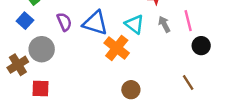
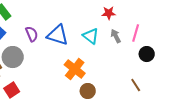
pink line: (188, 21) -> (136, 33), turned 30
orange cross: (117, 48) -> (75, 69), moved
red square: (40, 88) -> (12, 90), turned -35

